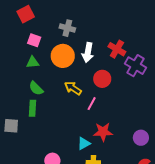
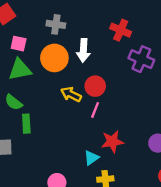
red cross: (117, 49) -> (121, 30), moved
green triangle: (33, 62) -> (20, 70), size x1.5
red circle: (102, 79) -> (95, 86), moved
green semicircle: (36, 88) -> (14, 102), moved

